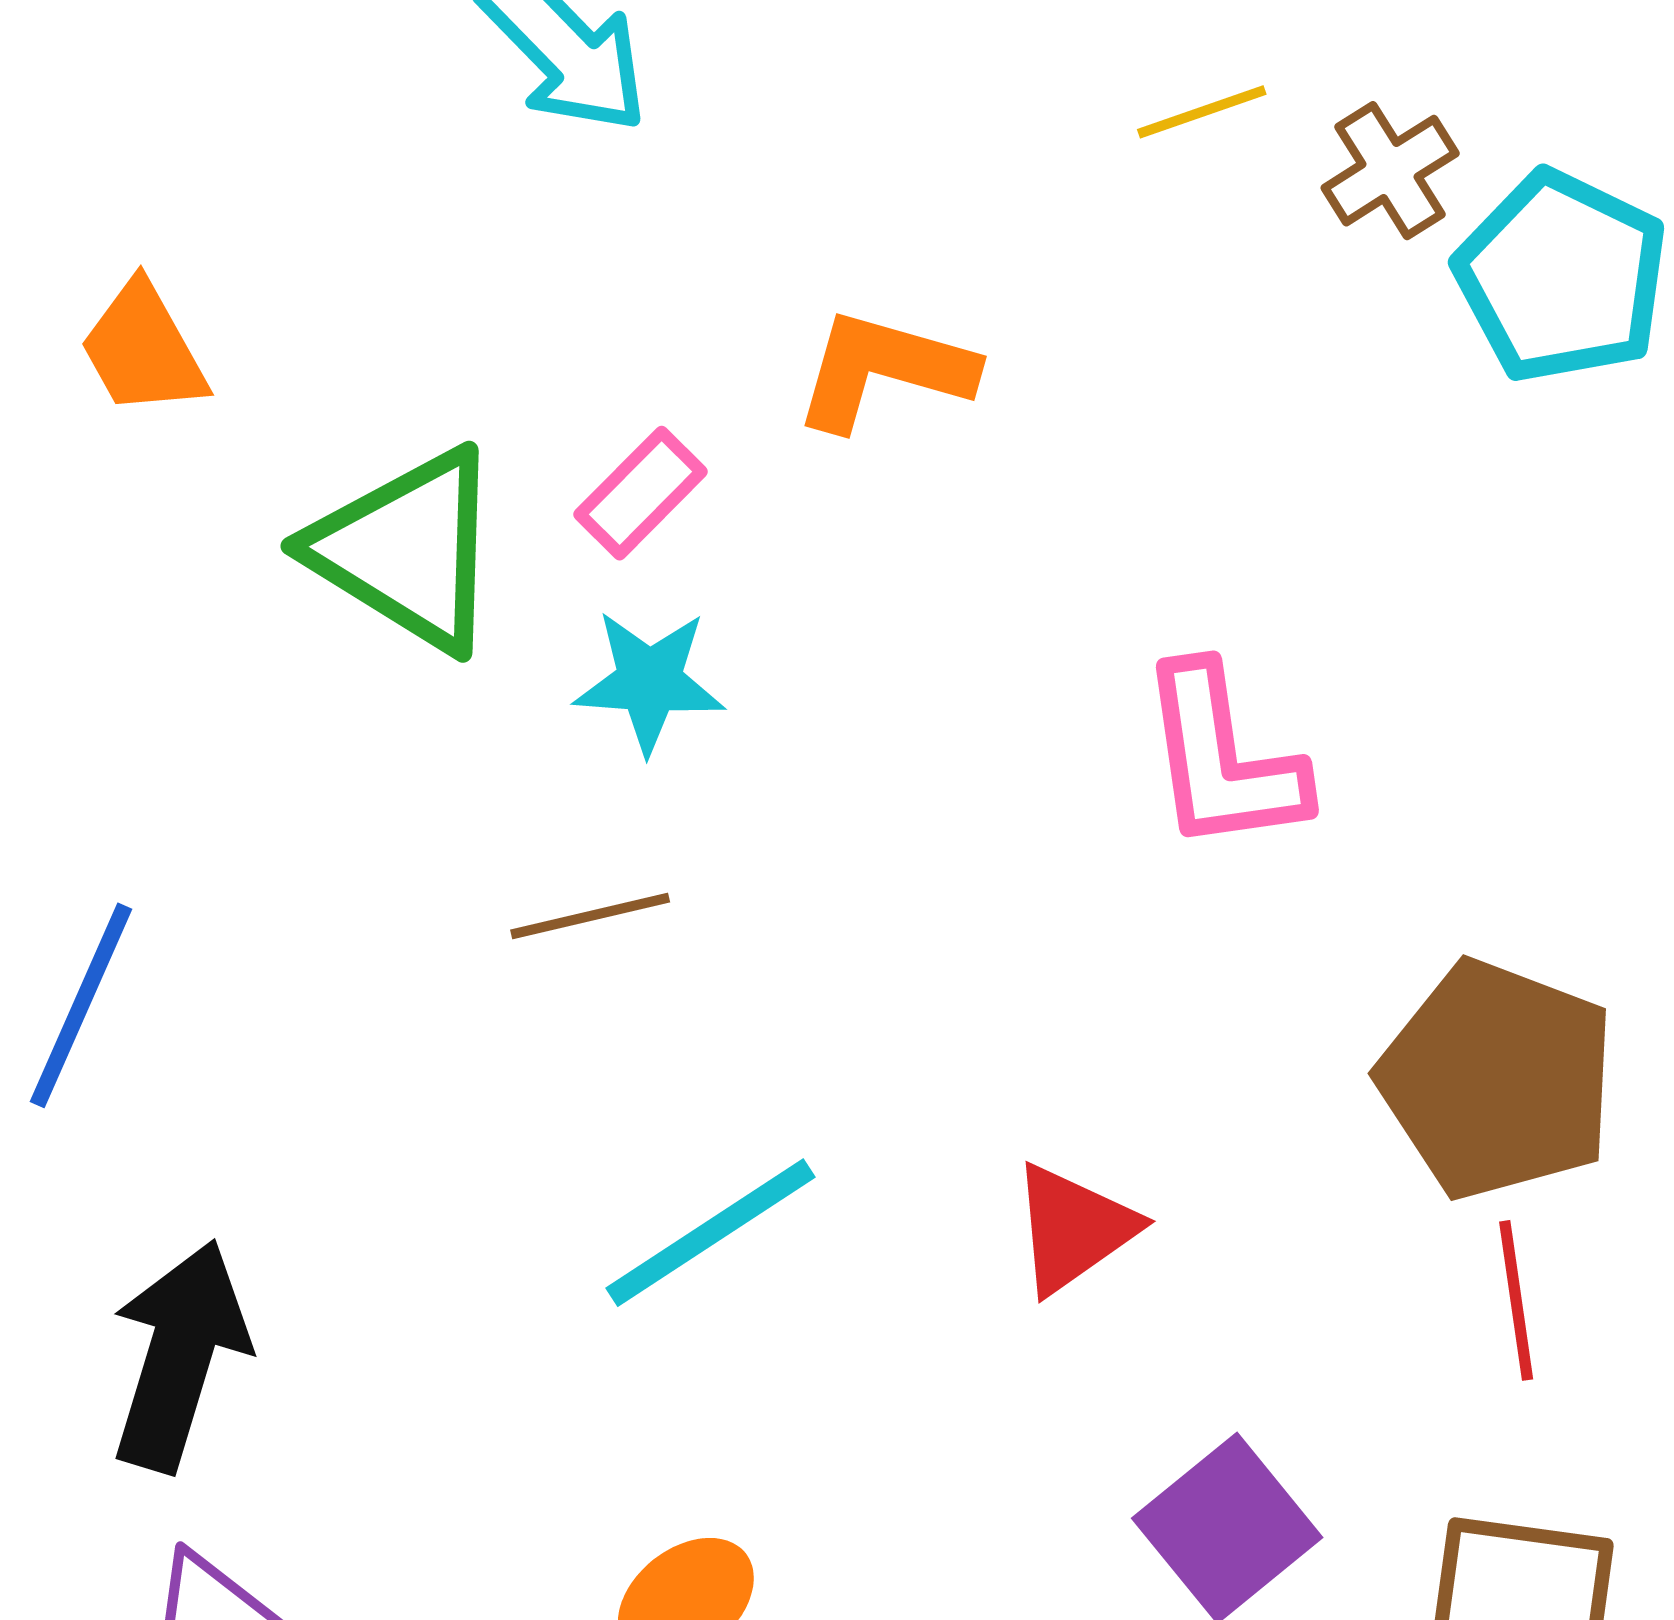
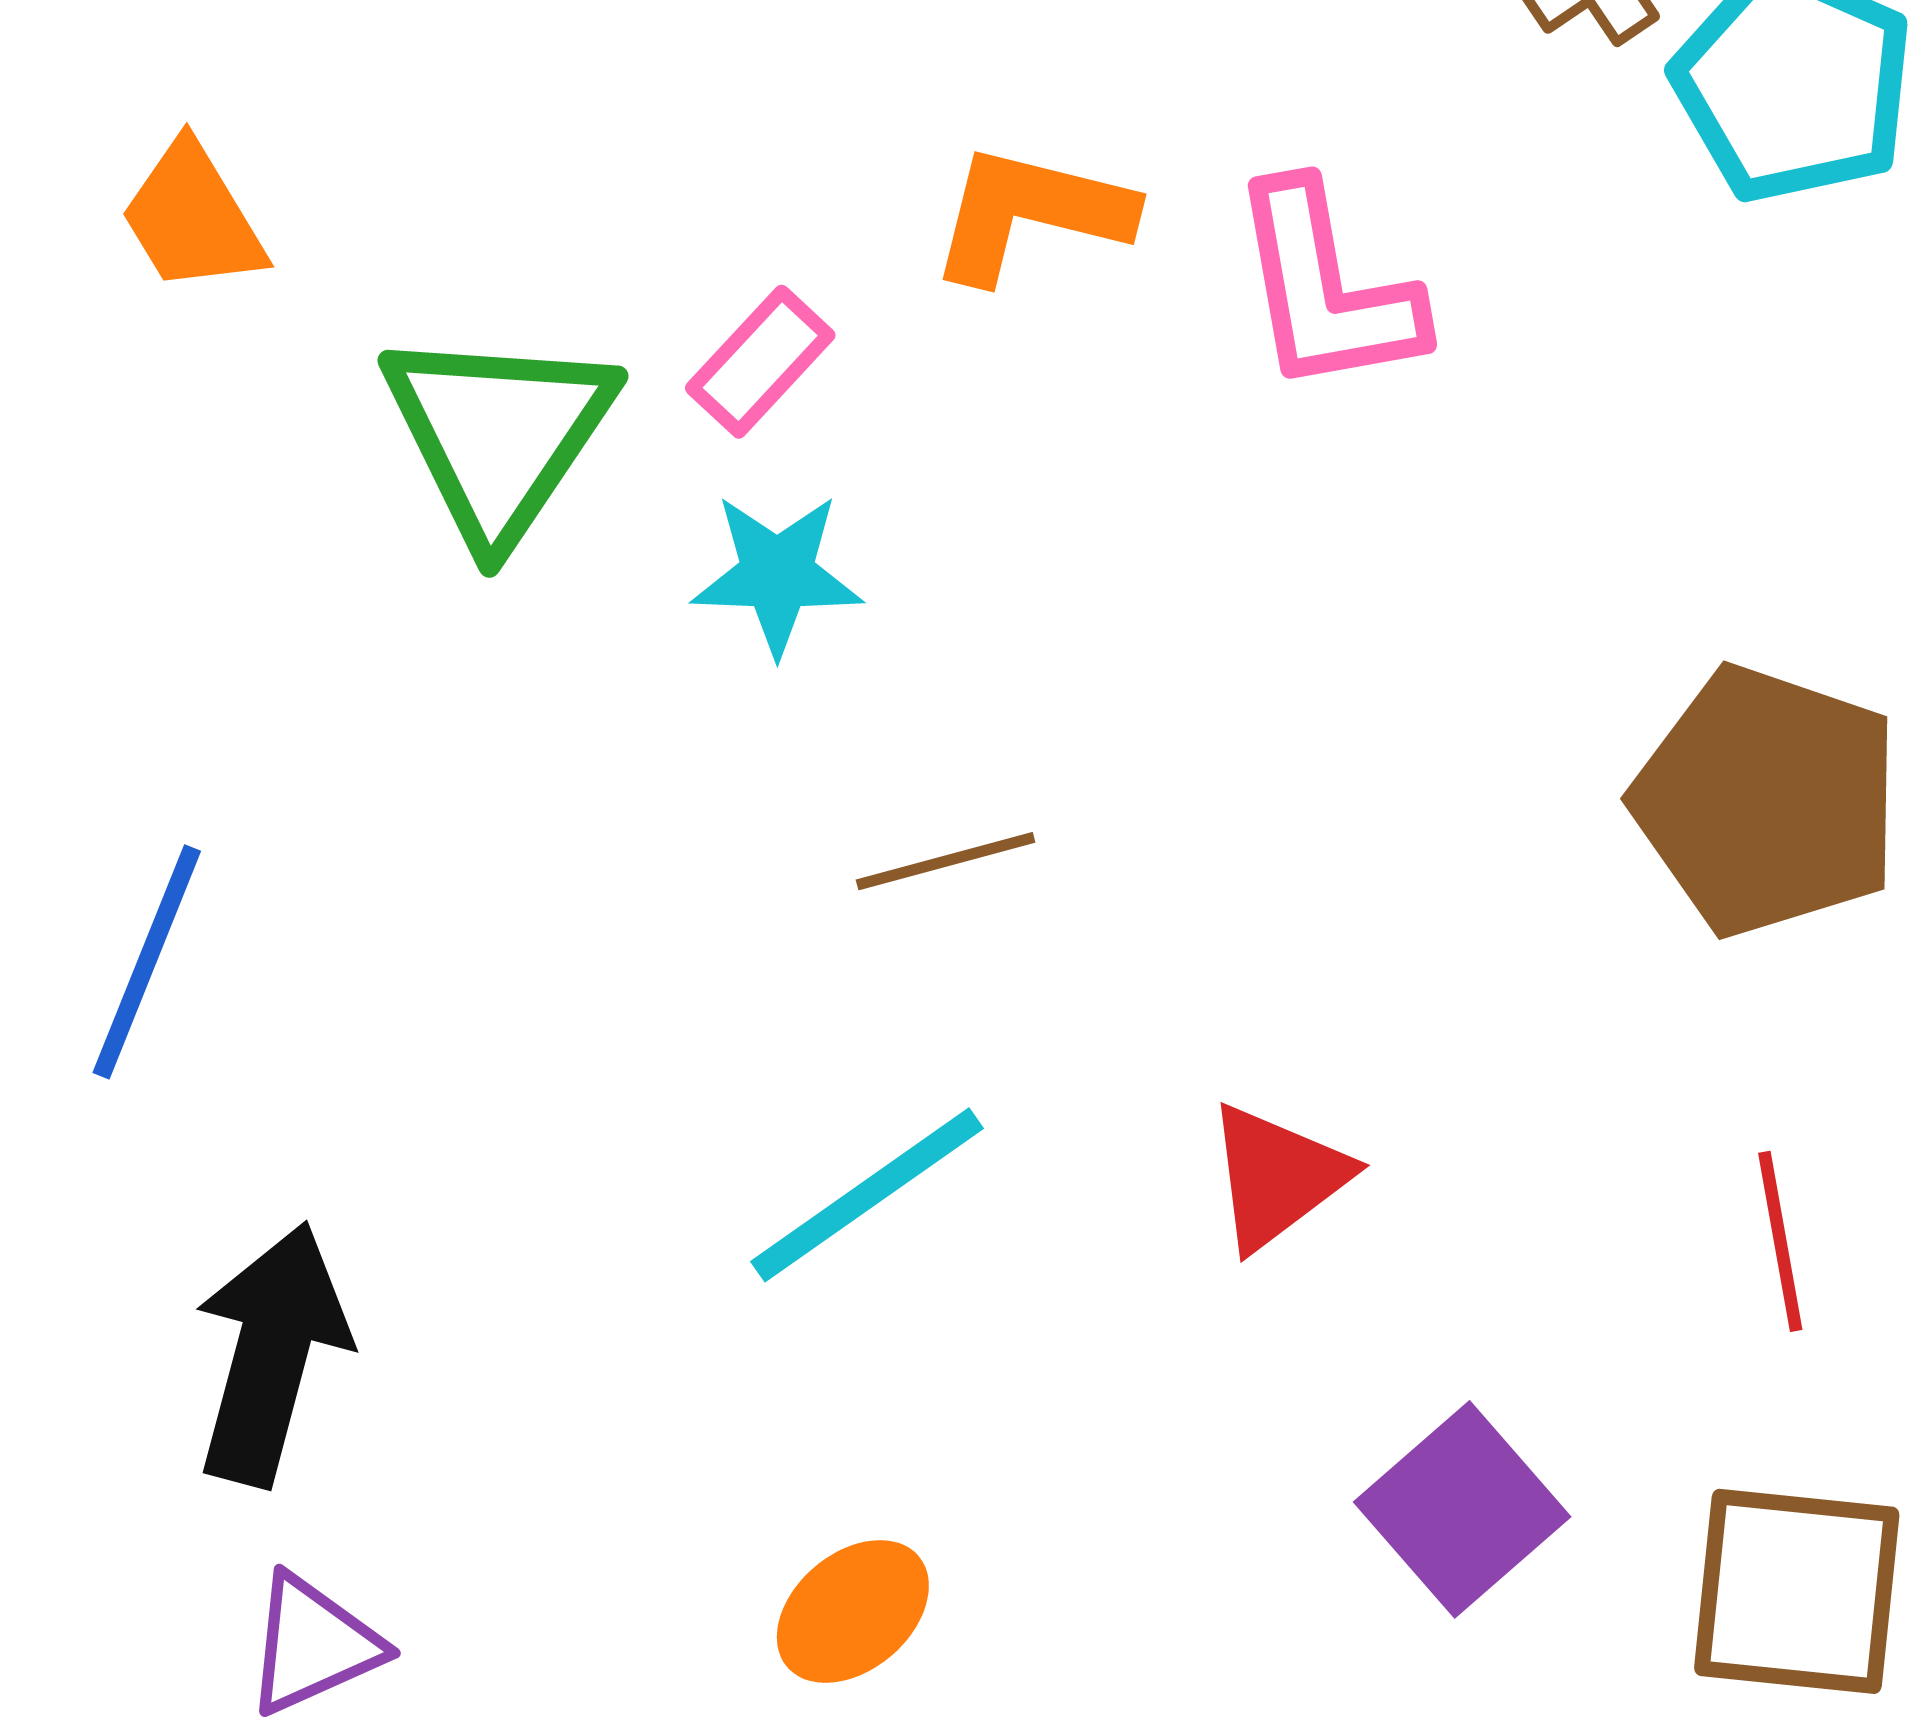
green triangle: (407, 550) -> (499, 435), turned 34
pink L-shape: (1222, 759) -> (1326, 289), moved
brown line: (590, 916) -> (946, 861), moved
brown pentagon: (1497, 1080) -> (1767, 801), moved

